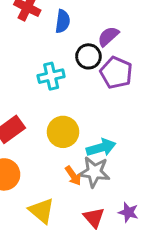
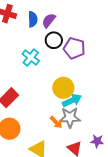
purple semicircle: (108, 36) -> (49, 20), moved
cyan cross: (51, 76) -> (31, 57), turned -30
yellow circle: (63, 132) -> (63, 88), moved

